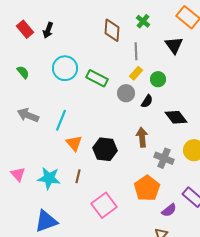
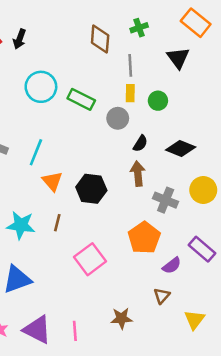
green cross: (143, 21) -> (139, 28), turned 32
yellow rectangle: (136, 73) -> (130, 93), turned -40
black semicircle: (147, 101) -> (140, 143), moved
black diamond: (176, 117) -> (181, 148), turned -30

